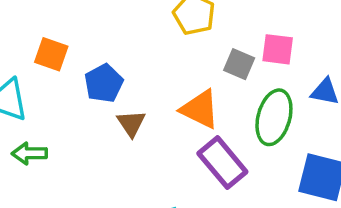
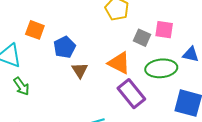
green ellipse: (274, 117) -> (161, 68), turned 68
green arrow: (29, 153) -> (21, 86), turned -126

